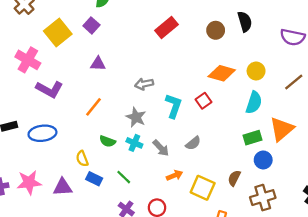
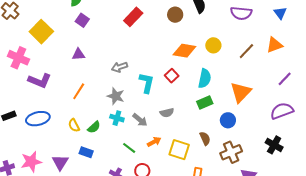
purple square: (91, 25) -> (82, 20), moved
cyan semicircle: (254, 103) -> (205, 78), moved
green rectangle: (253, 138) -> (205, 102), moved
green semicircle: (107, 141) -> (94, 127), moved, turned -56
gray semicircle: (193, 143) -> (167, 113), turned 32
yellow semicircle: (82, 159) -> (74, 125), moved
green line: (124, 177) -> (129, 148), moved
brown semicircle: (234, 178) -> (205, 138), turned 136
purple triangle: (63, 187) -> (60, 162), turned -48

